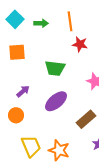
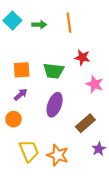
red star: (80, 44) -> (82, 58), moved
orange square: (17, 52) -> (22, 70), moved
purple ellipse: (56, 101) -> (55, 105), turned -30

